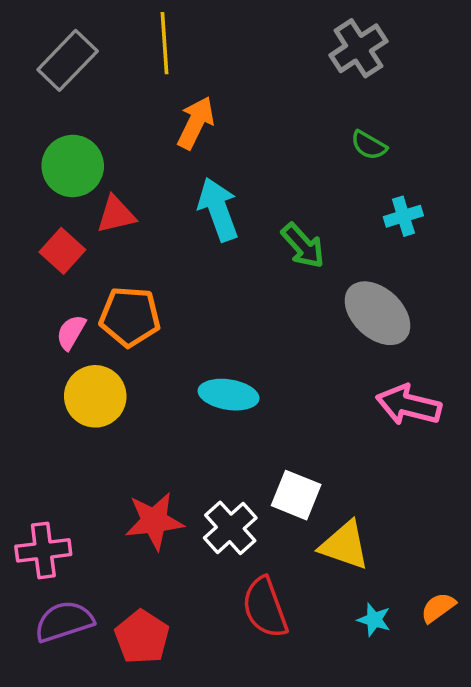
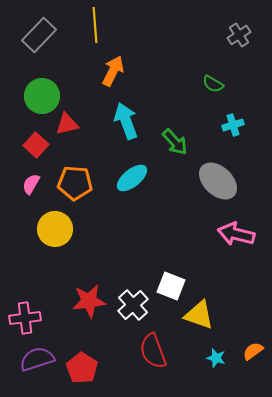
gray cross: (358, 48) -> (239, 35), moved, size x0.7
pink semicircle: (71, 332) -> (31, 184), moved
cyan ellipse: (229, 395) -> (132, 178), moved, turned -48

